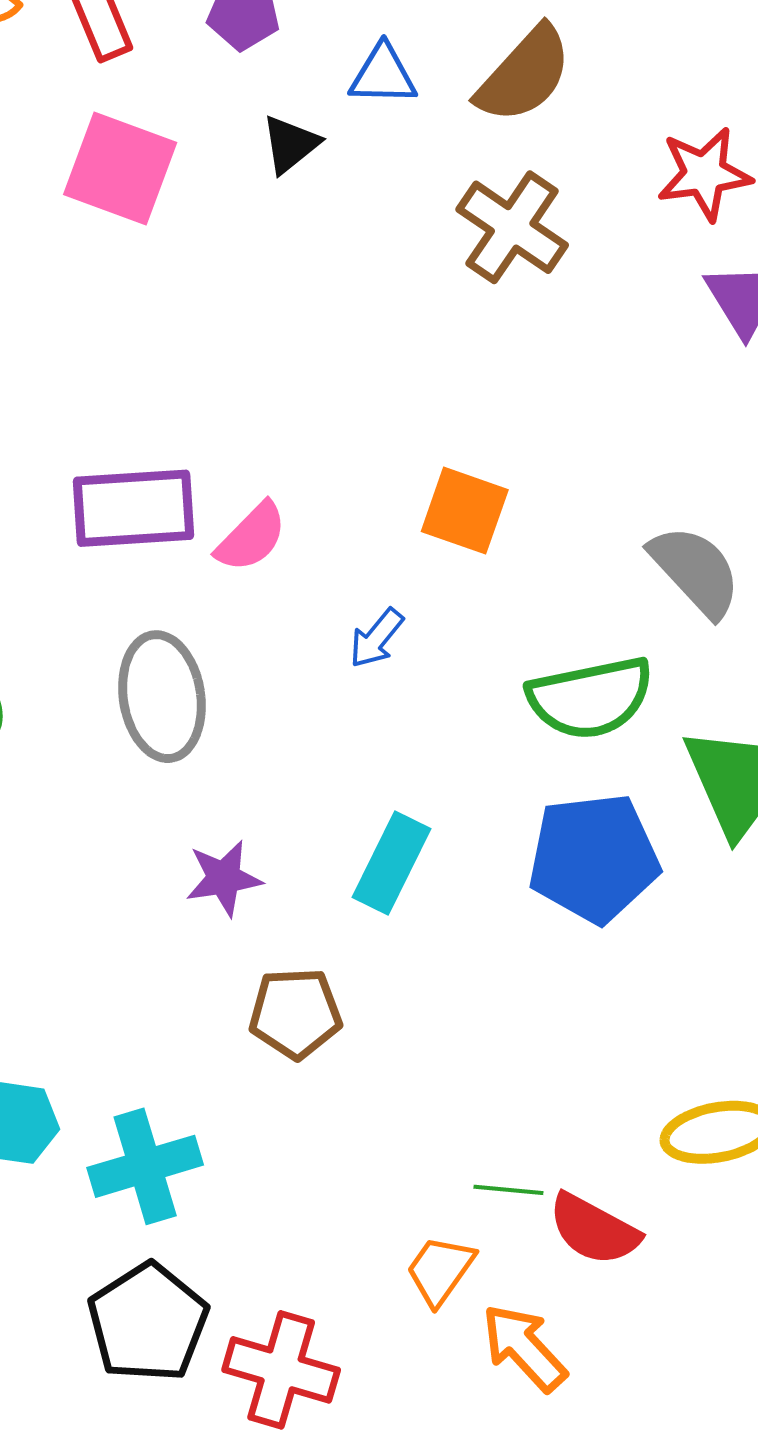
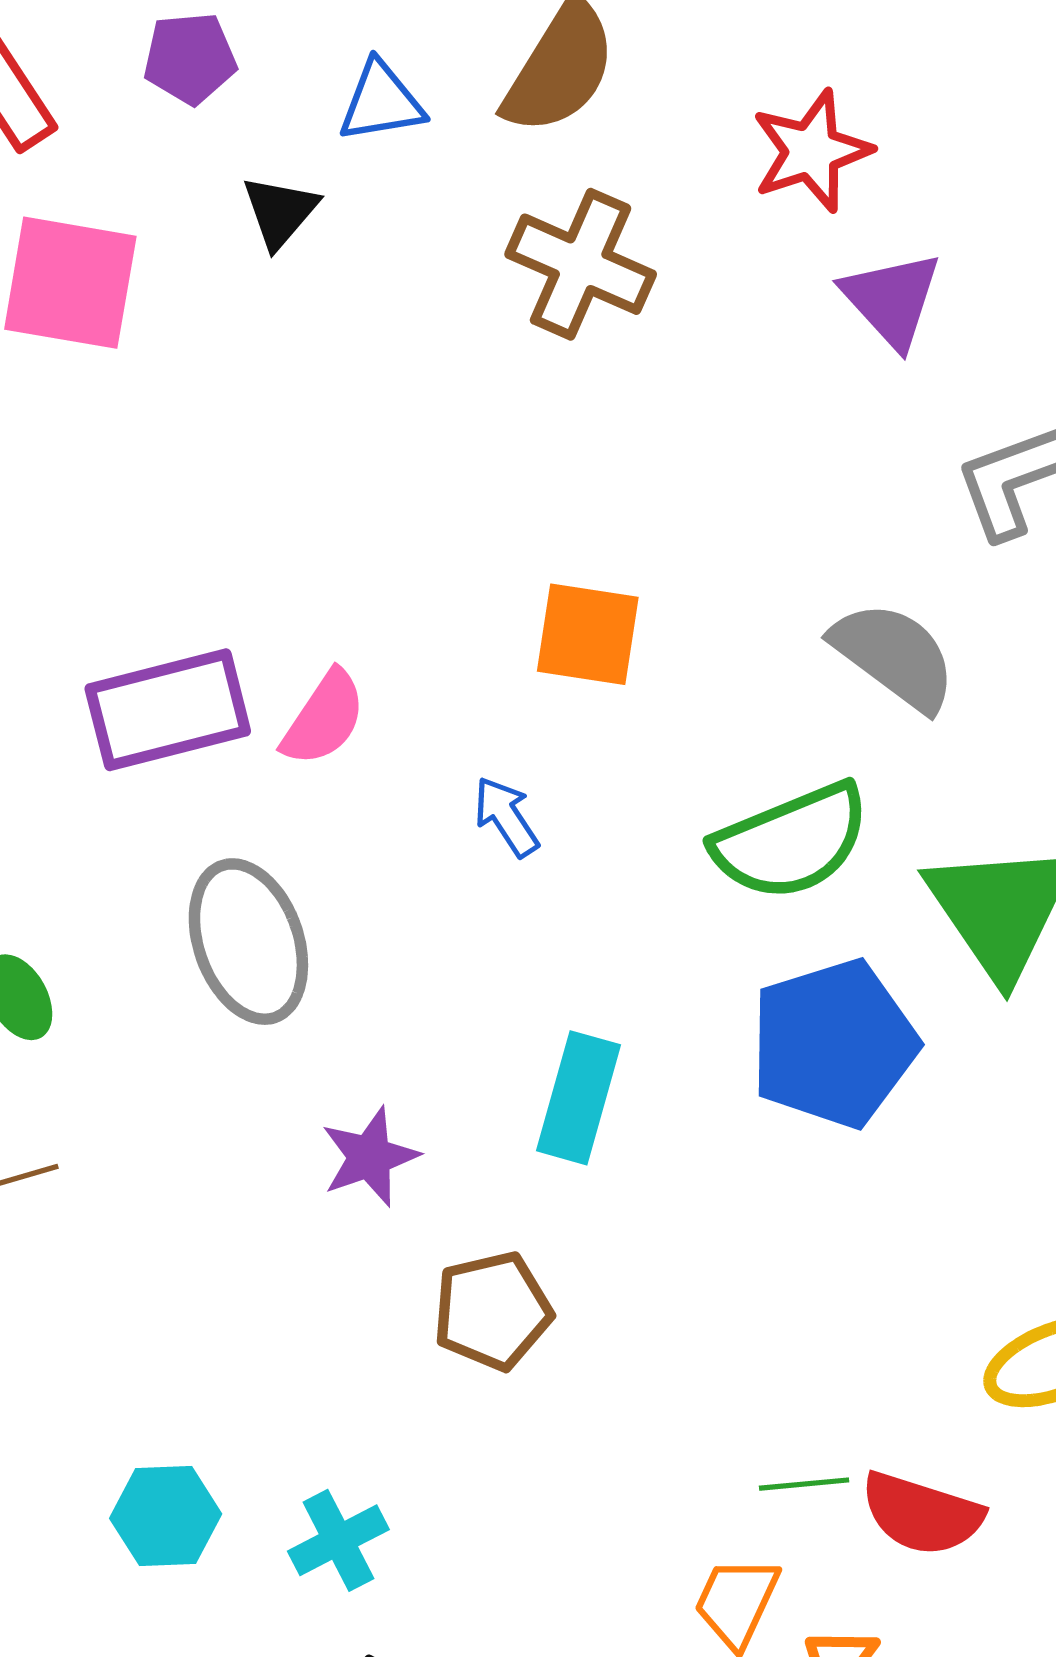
blue arrow: (376, 638) -> (506, 817), turned 118
cyan cross: (145, 1166) -> (338, 1540), size x0.7

